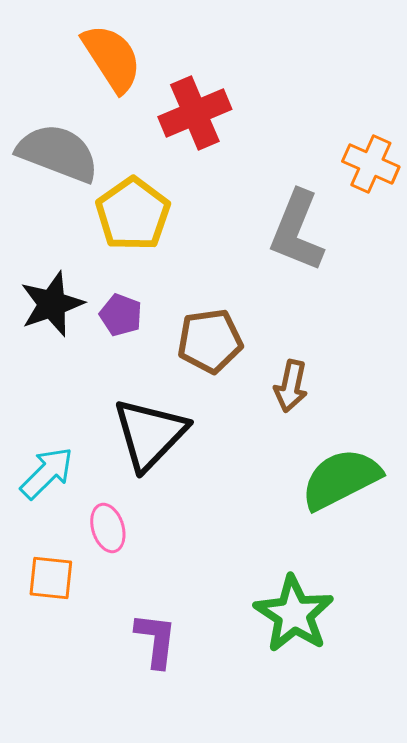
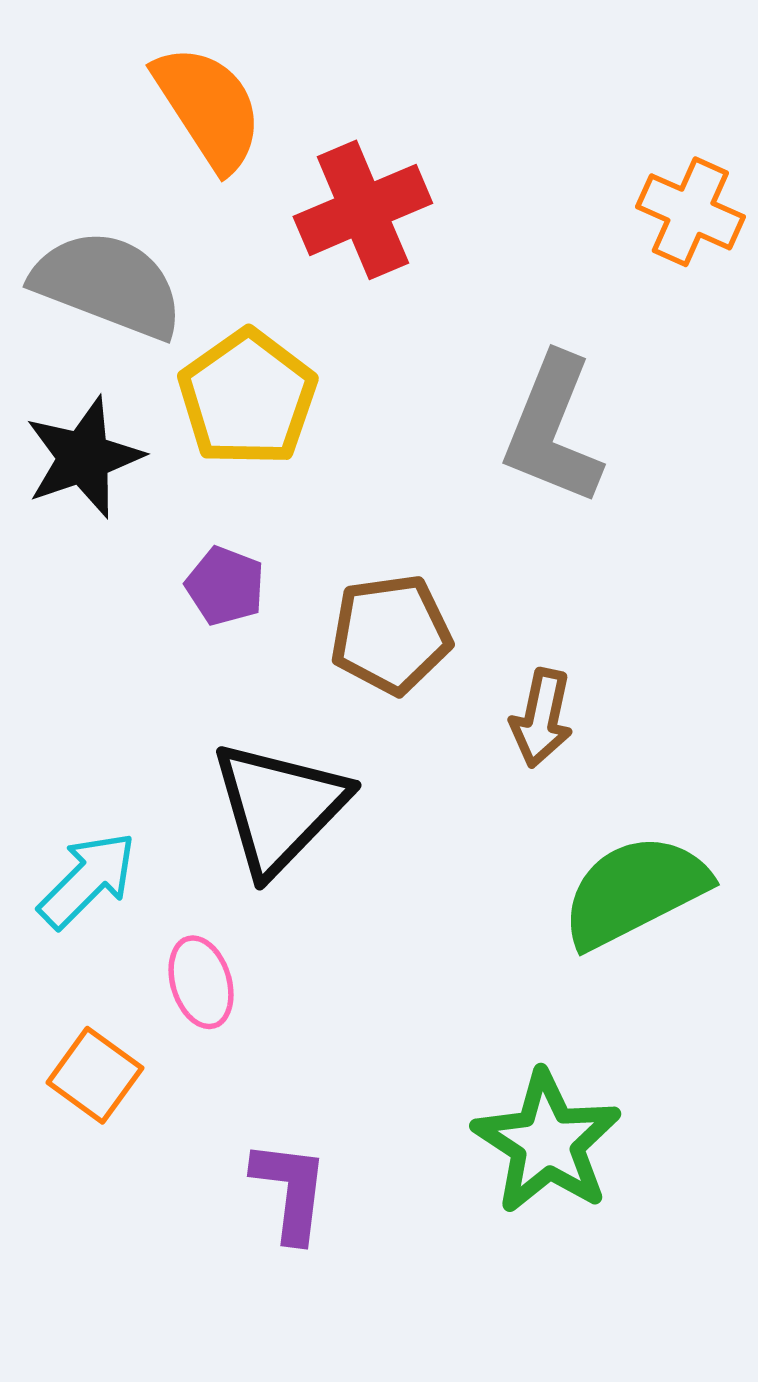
orange cross: (371, 164) -> (690, 212), moved
black star: (52, 304) -> (84, 457), moved
orange square: (51, 578) -> (95, 1075), turned 30

